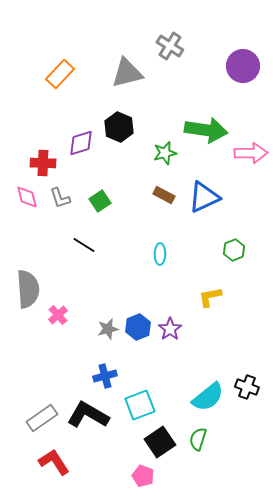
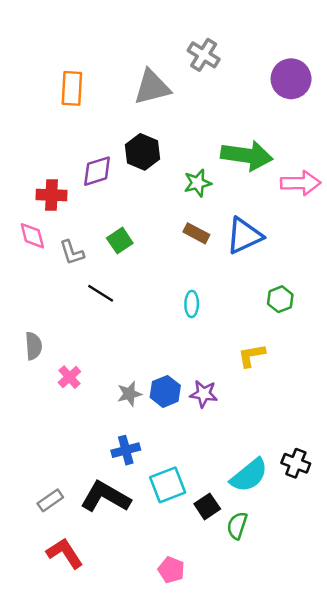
orange rectangle: (60, 74) -> (72, 88), turned -40
gray L-shape: (60, 198) -> (72, 252), moved
gray semicircle: (28, 289) -> (34, 346), size x0.6
purple star: (170, 329) -> (204, 394), turned -30
gray rectangle: (42, 418) -> (50, 500), size x0.7
black square: (160, 442) -> (207, 506), moved, size x0.7

